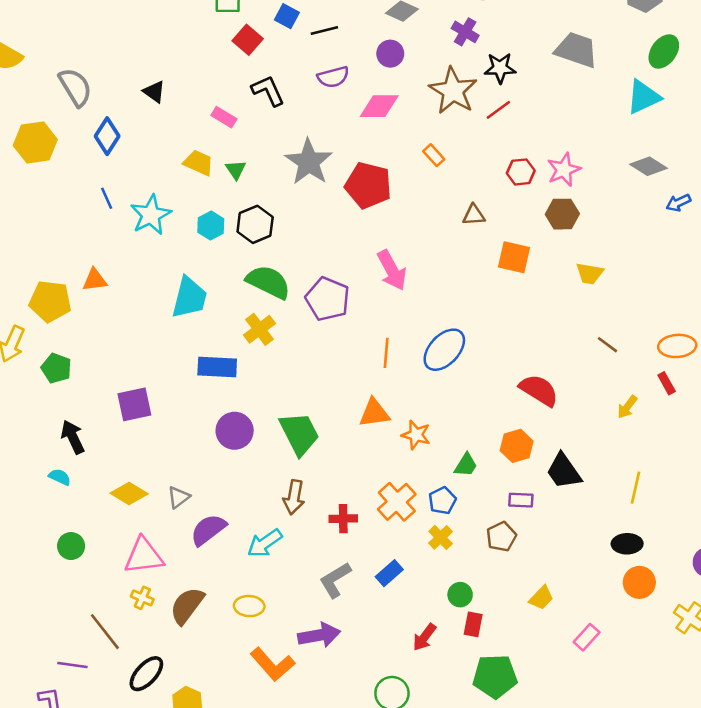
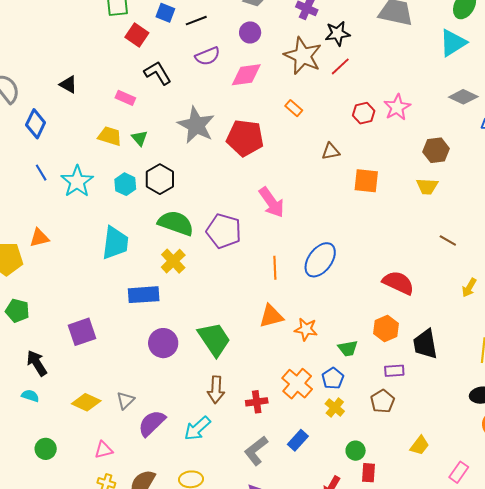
brown hexagon: (562, 214) -> (436, 150), moved
green trapezoid: (466, 465) -> (348, 348), turned 55
black trapezoid: (564, 471) -> (425, 344), turned 32
pink triangle: (144, 556) -> (104, 450), size x0.6

